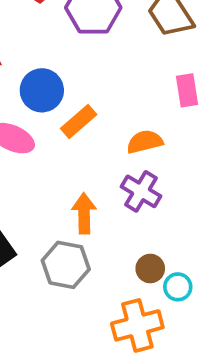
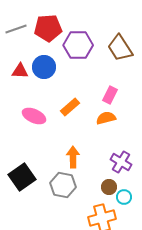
blue circle: (42, 90) -> (44, 67), moved
pink rectangle: (187, 90) -> (110, 95), moved, turned 36
purple cross: (141, 191) -> (121, 162), moved

